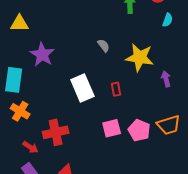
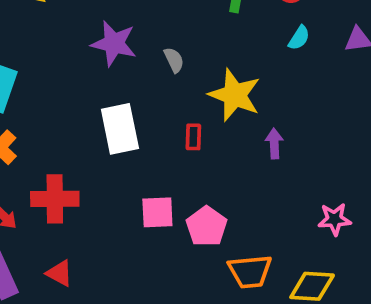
purple star: (42, 54) -> (114, 43), moved, turned -30
red rectangle: (116, 89) -> (193, 137), moved
orange trapezoid: (169, 125) -> (250, 271), moved

